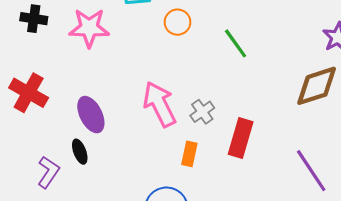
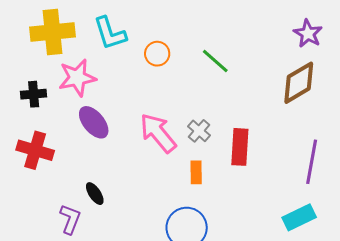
black cross: (34, 19) -> (34, 94), moved
purple ellipse: (91, 115) -> (94, 122), moved
purple line: (311, 171) -> (312, 162), turned 57

